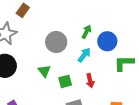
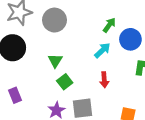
gray circle: (56, 42) -> (54, 20), moved
green square: (65, 81) -> (65, 82), moved, turned -32

